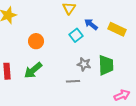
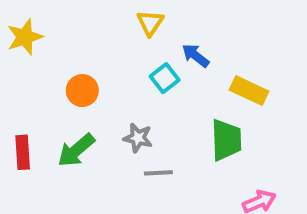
yellow rectangle: (117, 29) -> (249, 91), moved
gray star: (84, 64) -> (138, 138), moved

